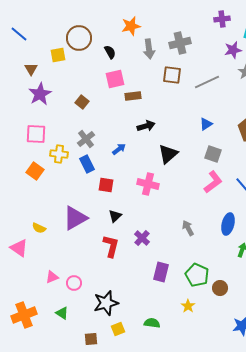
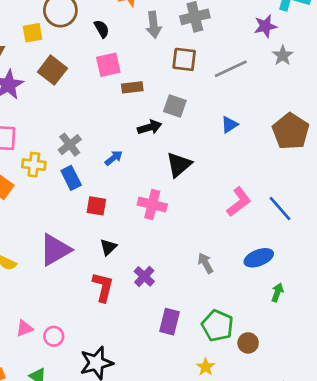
brown square: (82, 102) -> (52, 70), moved, size x1.5
gray square: (213, 154) -> (175, 106), moved
blue ellipse: (228, 224) -> (259, 258), turned 55

